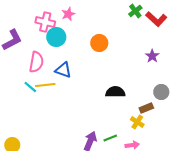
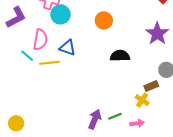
purple star: (152, 56) -> (157, 34), size x1.6
cyan line: (30, 87) -> (27, 56), moved
black semicircle: (115, 92) -> (120, 56), moved

